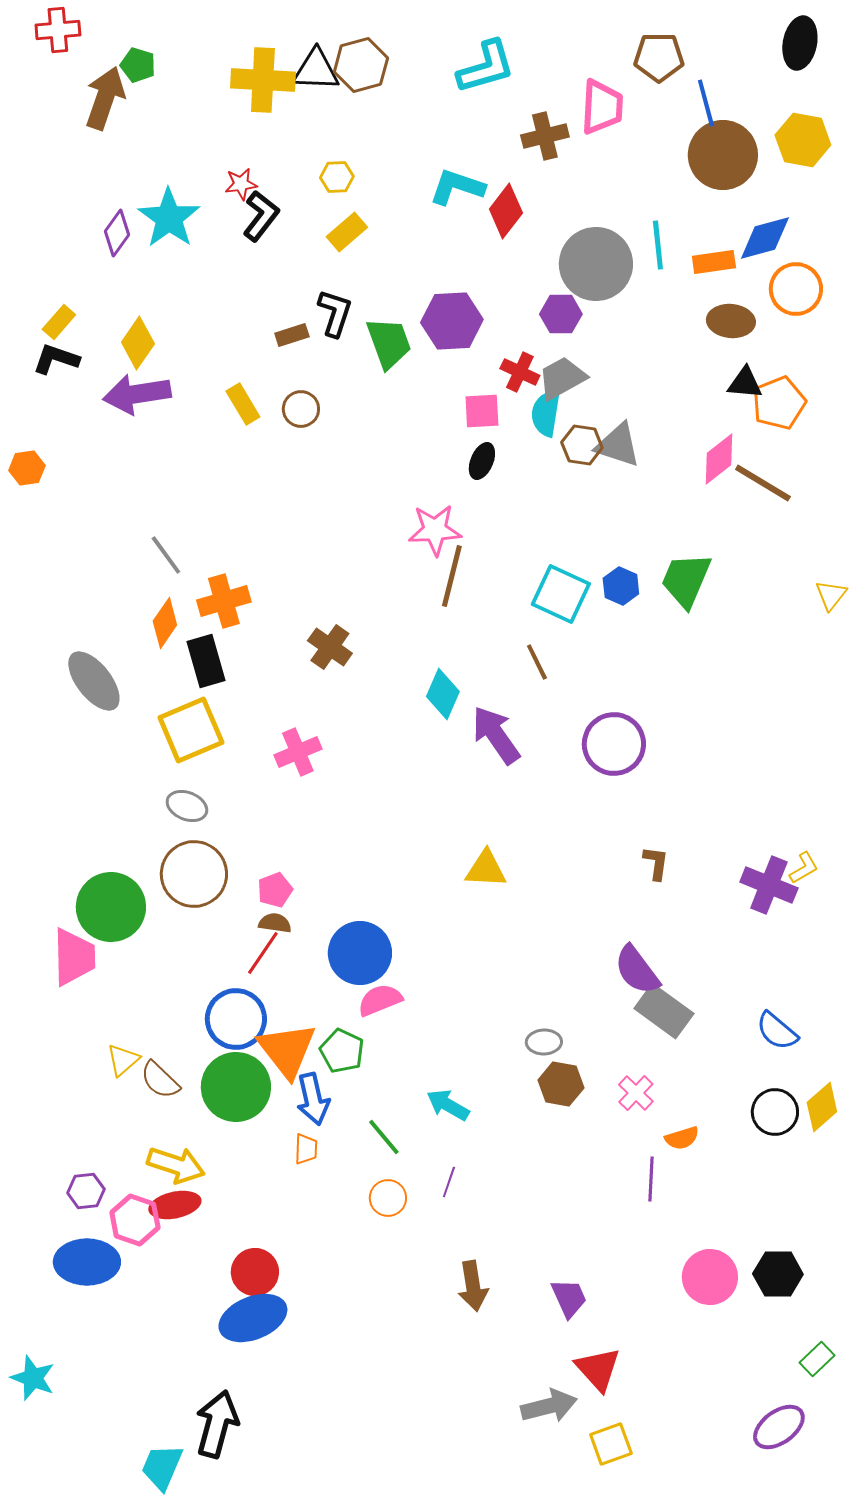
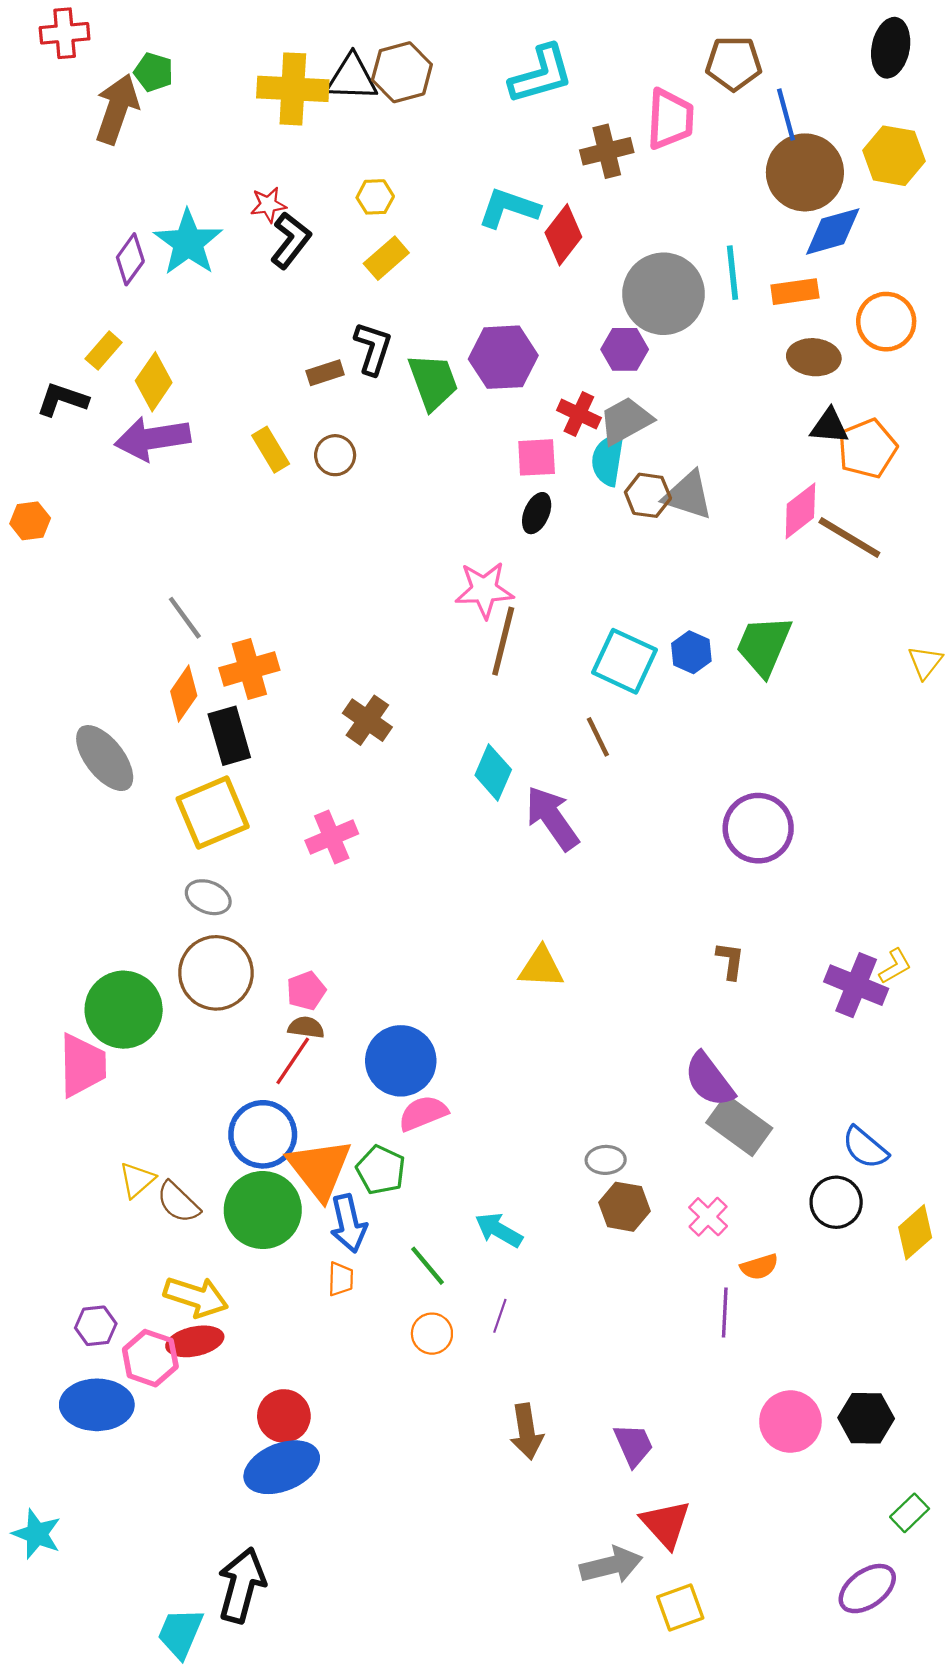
blue diamond: (765, 238) -> (833, 231), moved
yellow rectangle: (59, 322) -> (104, 351), moved
purple circle: (614, 744) -> (758, 828), moved
black circle: (775, 1112) -> (836, 1202), moved

